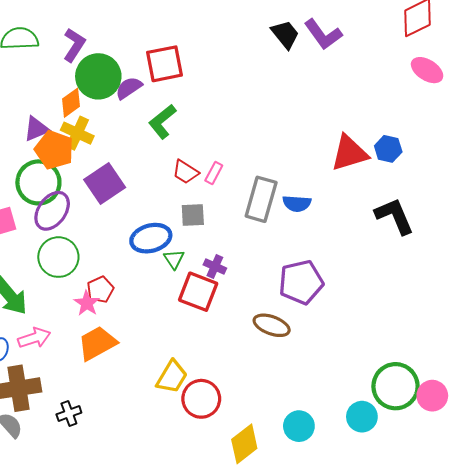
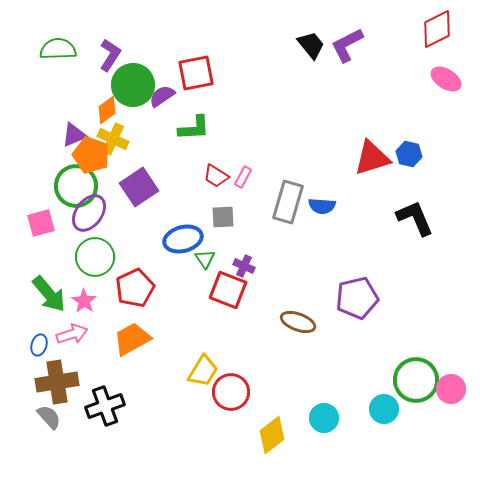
purple L-shape: (323, 34) -> (347, 45), turned 99
green L-shape: (162, 122) -> (194, 128), turned -144
purple pentagon: (301, 282) -> (357, 298), moved
red pentagon: (100, 290) -> (135, 288), size x1.5
pink star: (87, 303) -> (84, 301), moved
black cross: (69, 414) -> (105, 406), size x1.6

